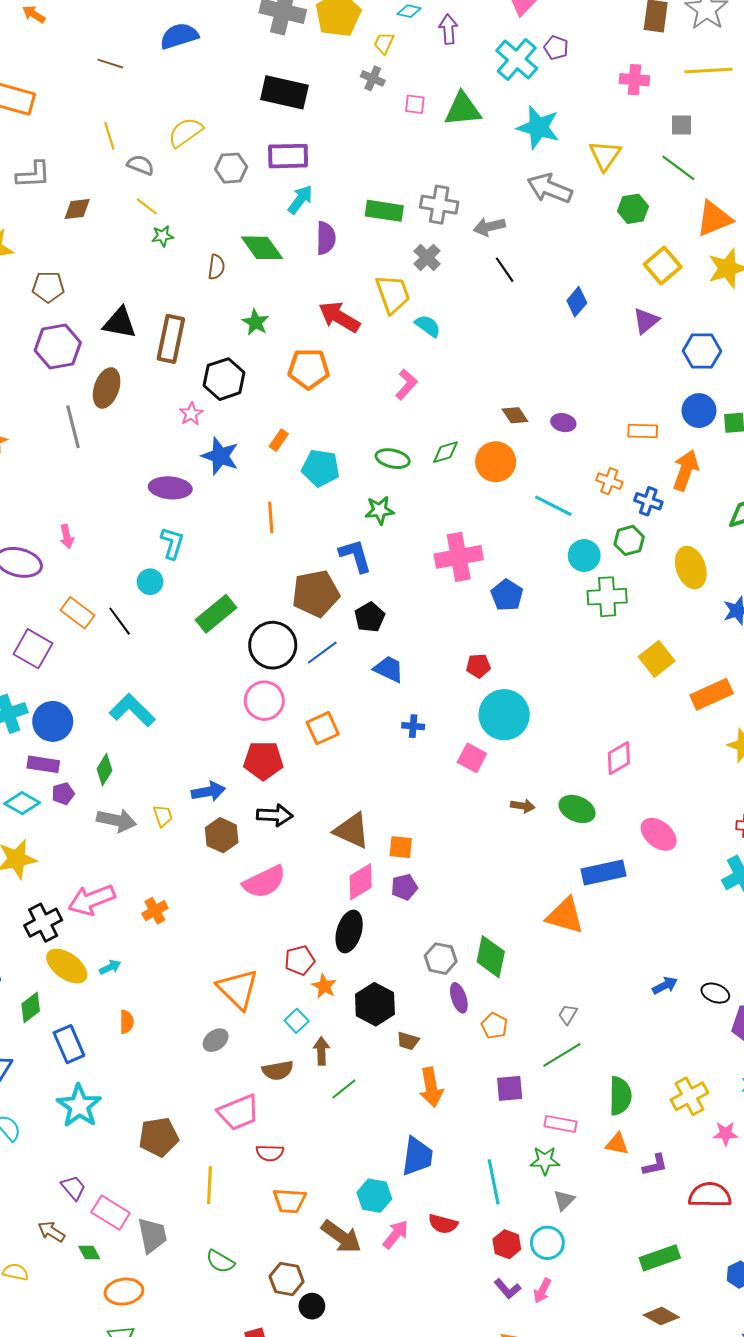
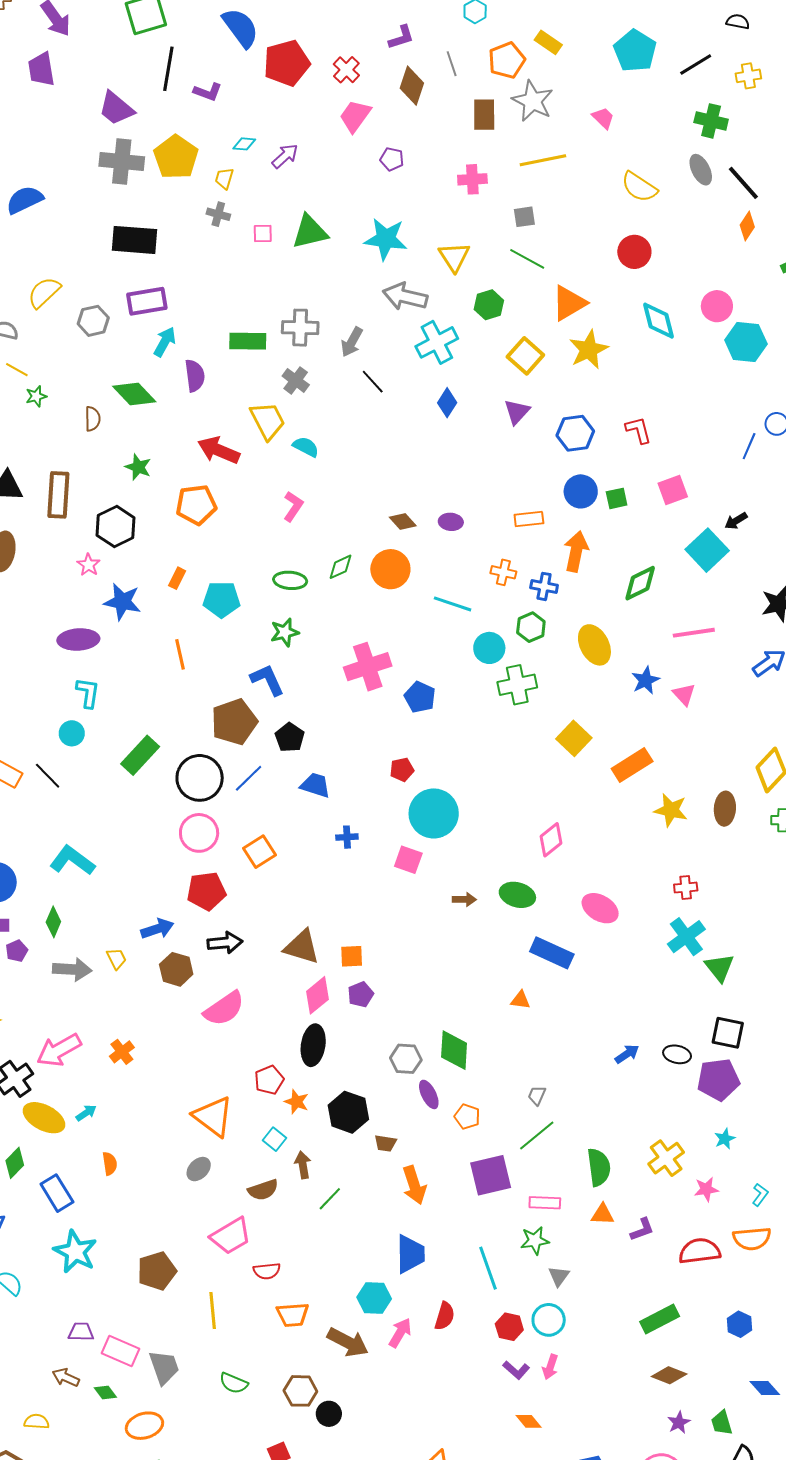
purple arrow: (448, 29) -> (285, 156), turned 60
cyan cross: (517, 60) -> (437, 342), moved, turned 30
gray arrow: (489, 227) -> (352, 342), turned -40
blue rectangle: (603, 872) -> (552, 953), turned 45
orange triangle: (565, 916) -> (520, 1000), size x0.5
purple square: (510, 1088) -> (491, 1175), size x1.5
purple trapezoid: (73, 1188) -> (81, 1332), turned -40
red semicircle: (443, 1224) -> (445, 1316), turned -80

